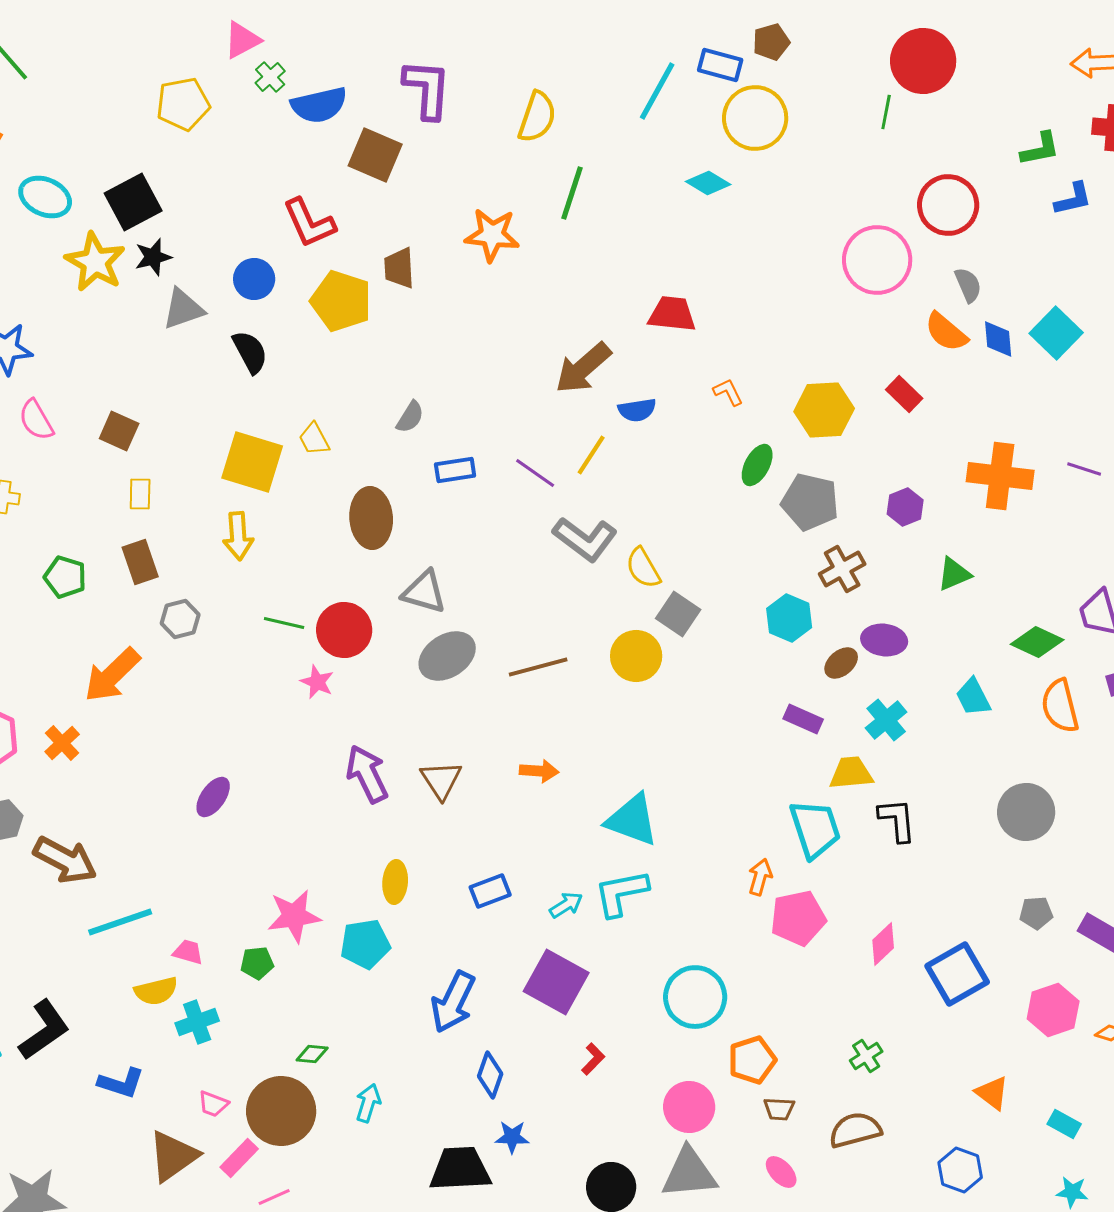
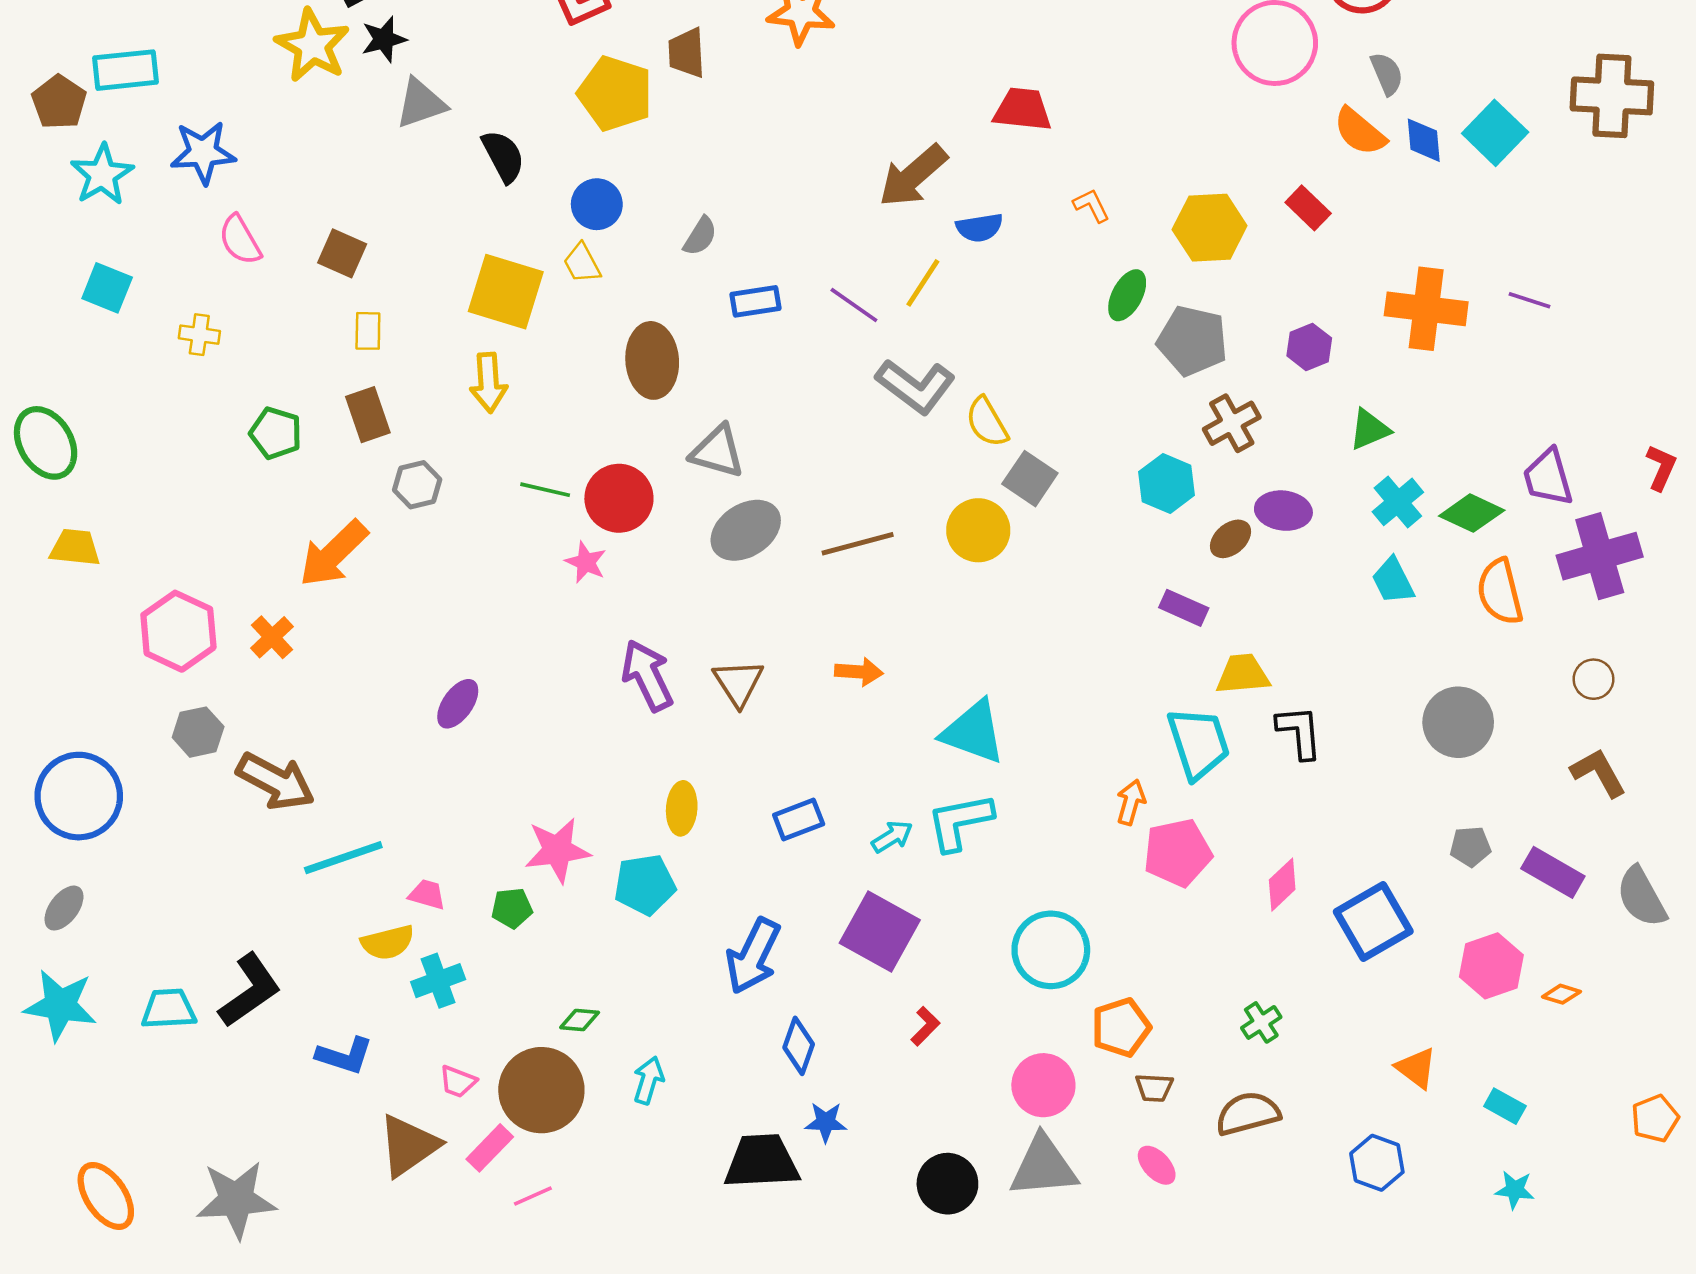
blue circle: (254, 279) -> (597, 204), moved
cyan cross: (886, 720) -> (1398, 502), moved

